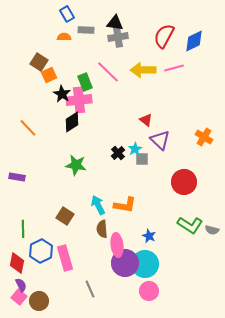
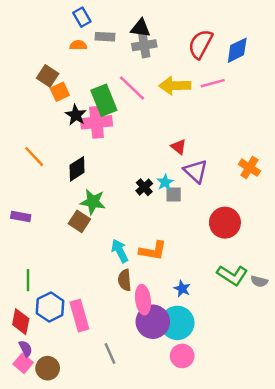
green rectangle: (85, 82) -> (104, 100), size x1.4
black diamond: (72, 122) -> (77, 169), moved
brown square: (65, 216) -> (79, 221), moved

